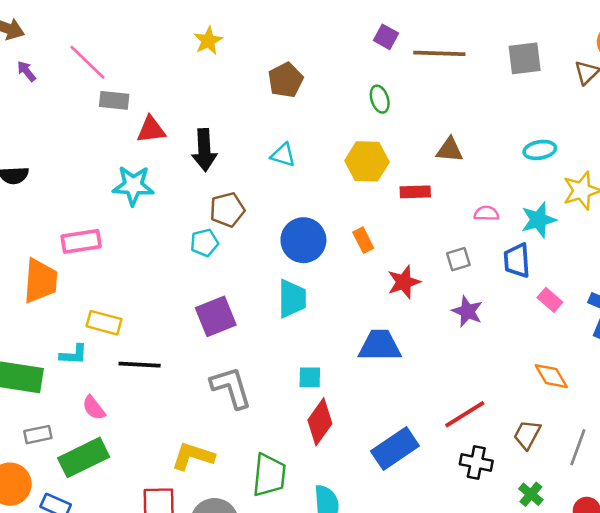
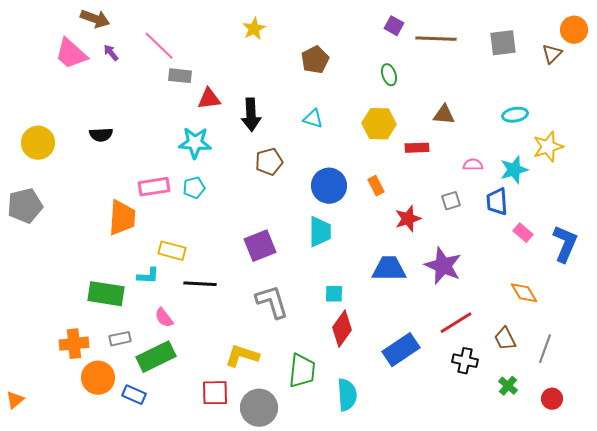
cyan pentagon: (204, 243) -> (194, 188), moved
purple star: (467, 311) -> (443, 266), moved, size x1.5
brown trapezoid: (527, 435) -> (505, 339), turned -55

